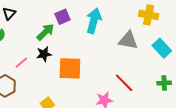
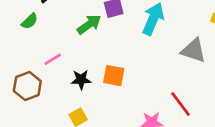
black star: (44, 54) -> (81, 80), moved
orange square: (70, 68) -> (114, 76), size x0.7

